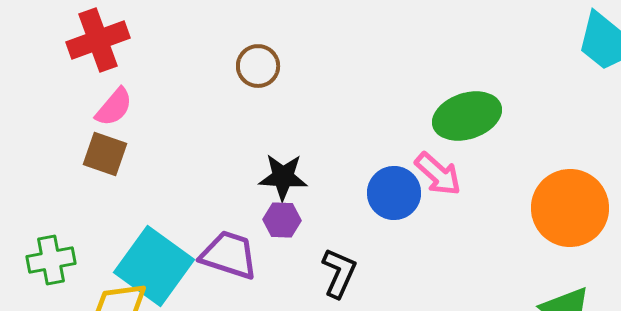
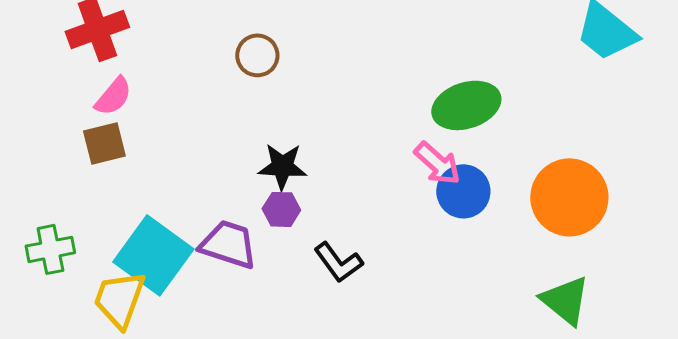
brown square: (105, 154) -> (104, 143), turned -33
blue circle: (394, 193) -> (463, 191), moved
black L-shape: (339, 273) -> (338, 262), turned 120

